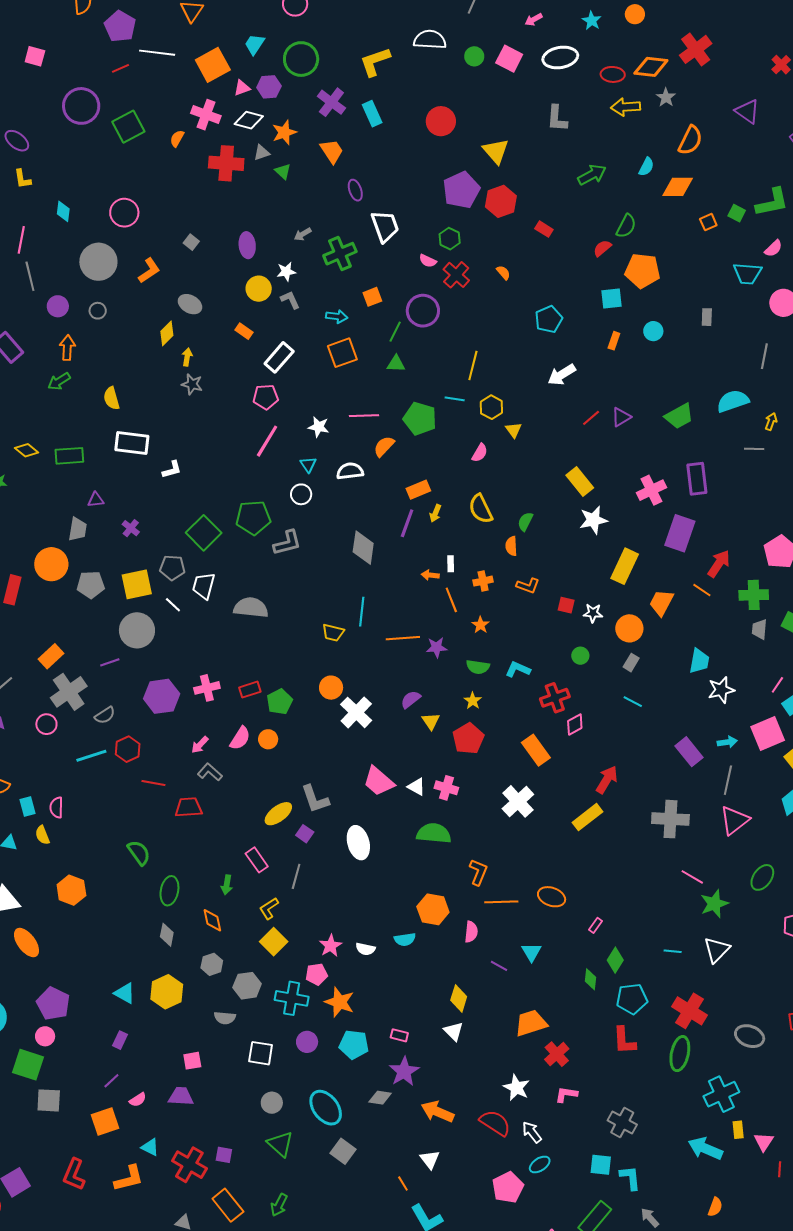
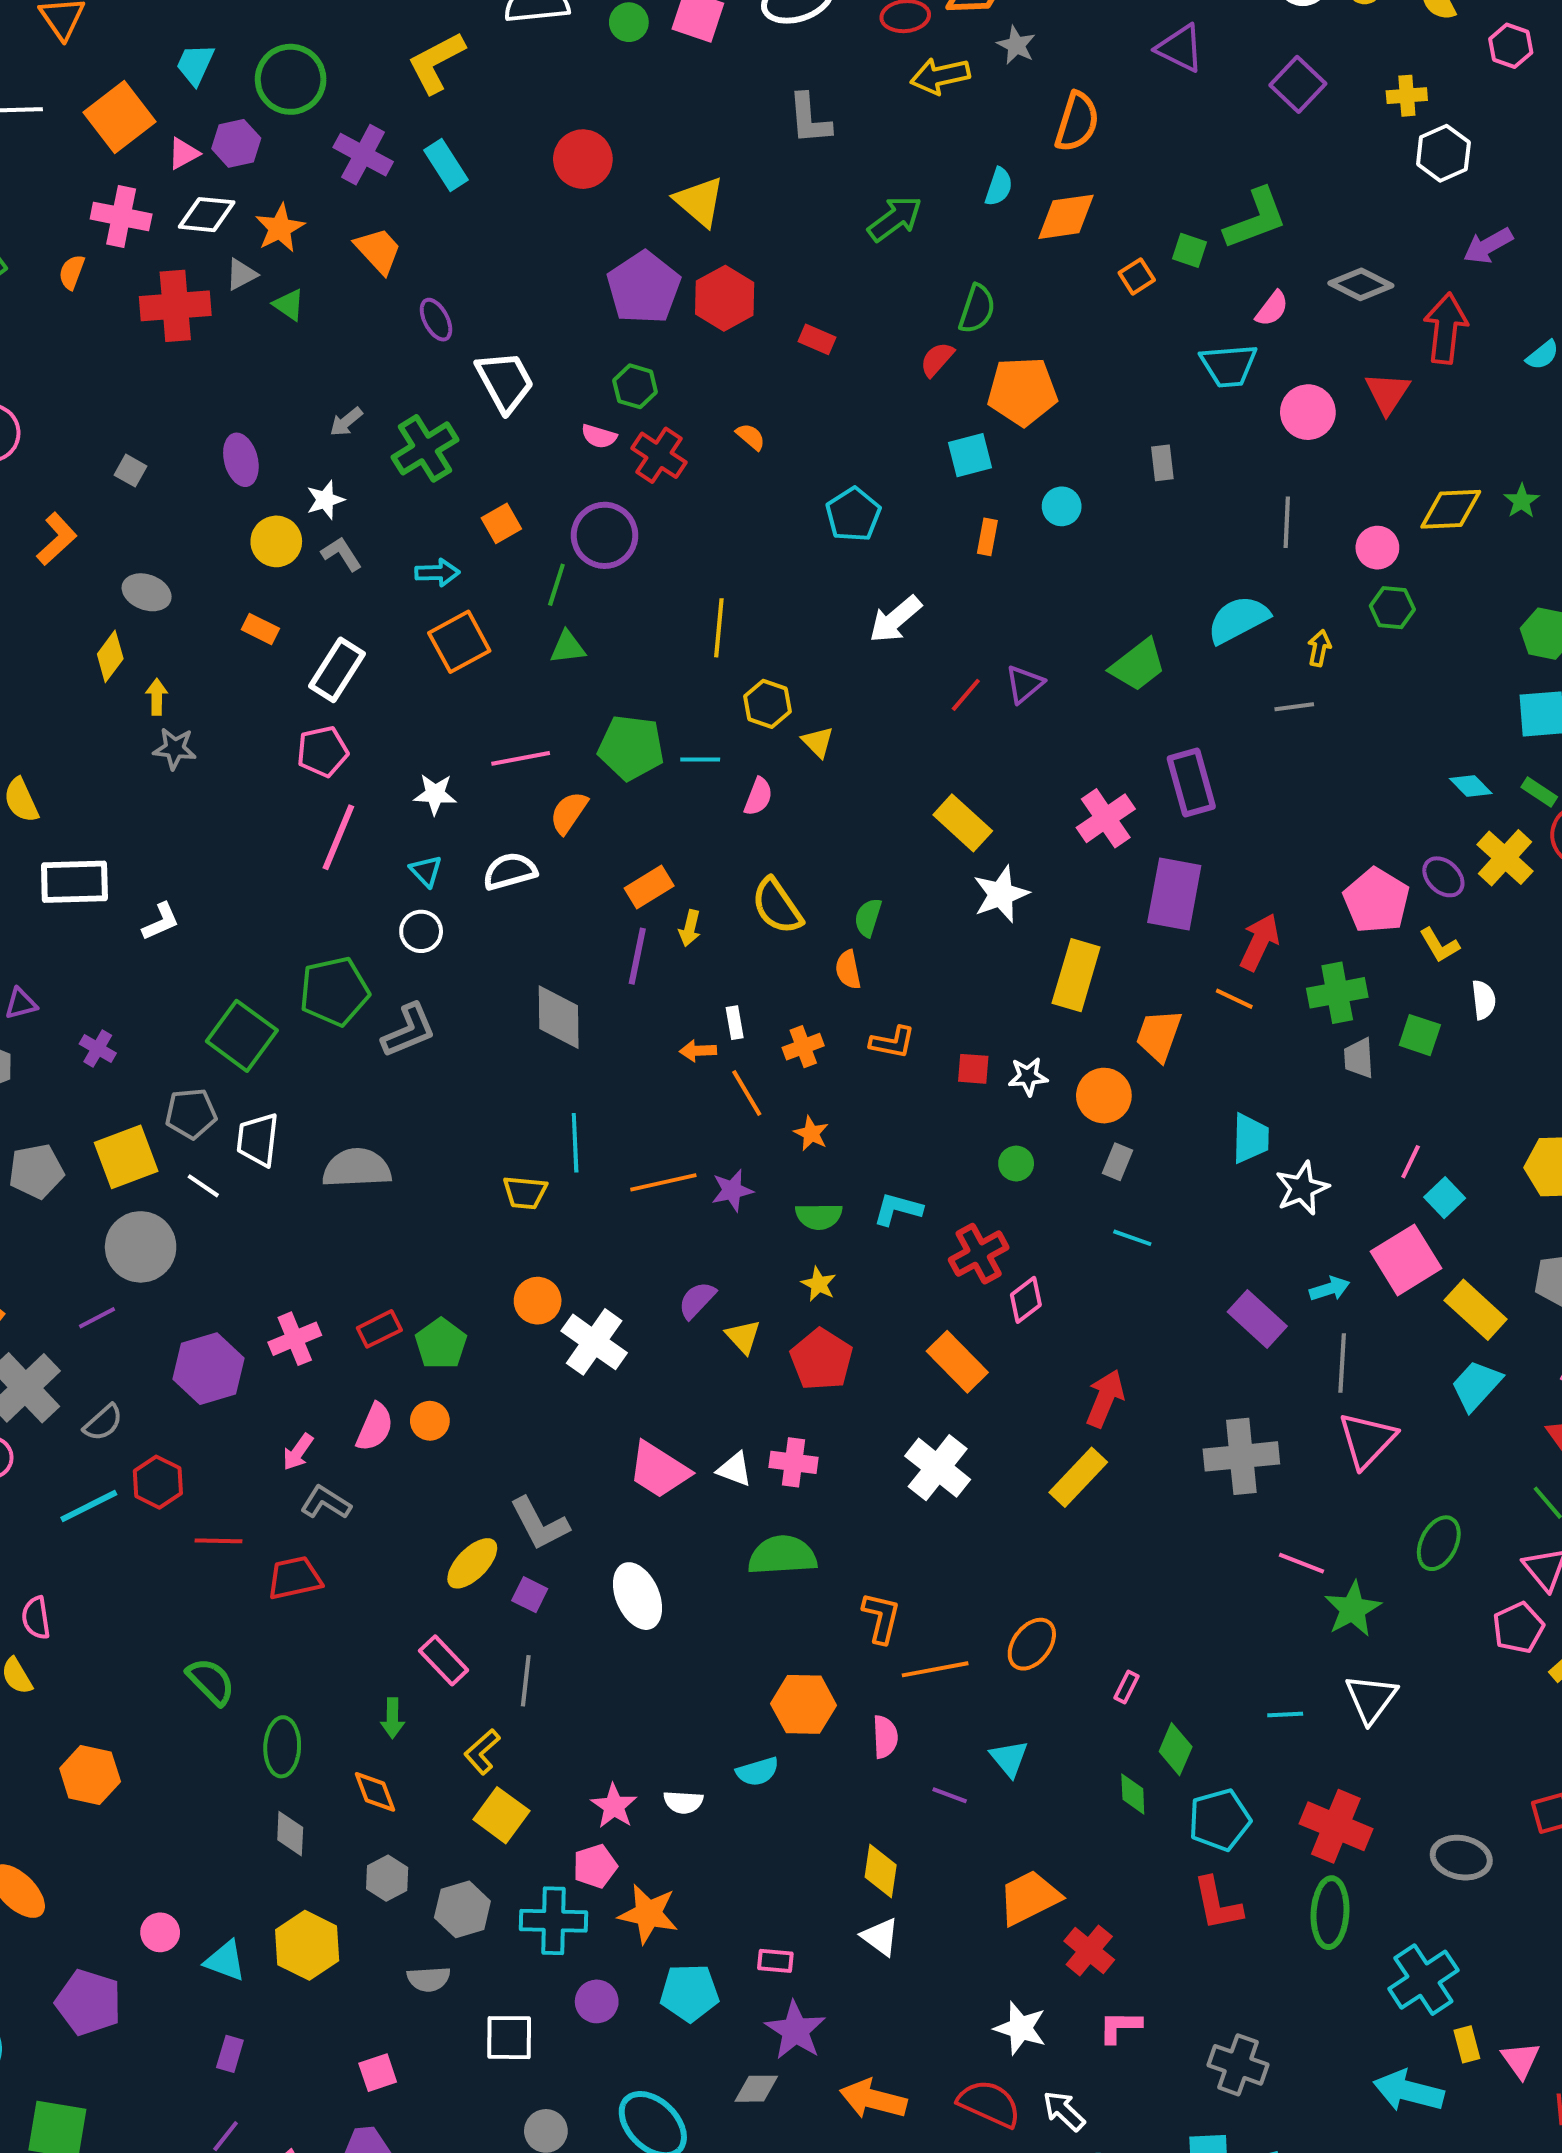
cyan line: (455, 399) -> (700, 760), moved
orange ellipse: (552, 897) -> (1032, 1644), turned -64
pink circle: (45, 1036) -> (160, 1932), moved

